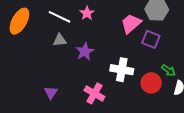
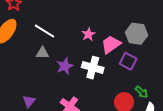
pink star: (87, 13) -> (88, 34), moved
white cross: (122, 70) -> (93, 68), moved

